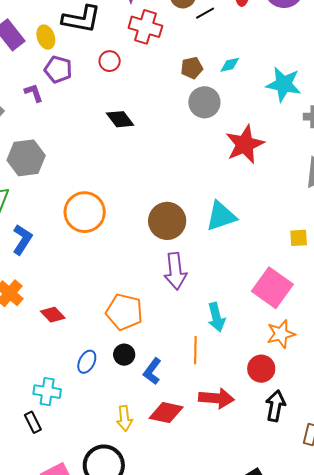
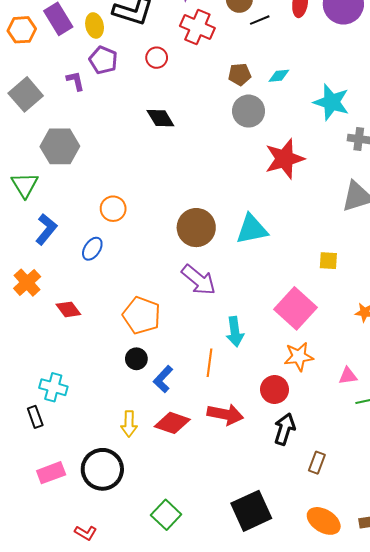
orange circle: (85, 212) -> (113, 209), size x0.6
purple arrow: (175, 271) -> (199, 280), turned -51
blue ellipse: (87, 362) -> (92, 249), moved

